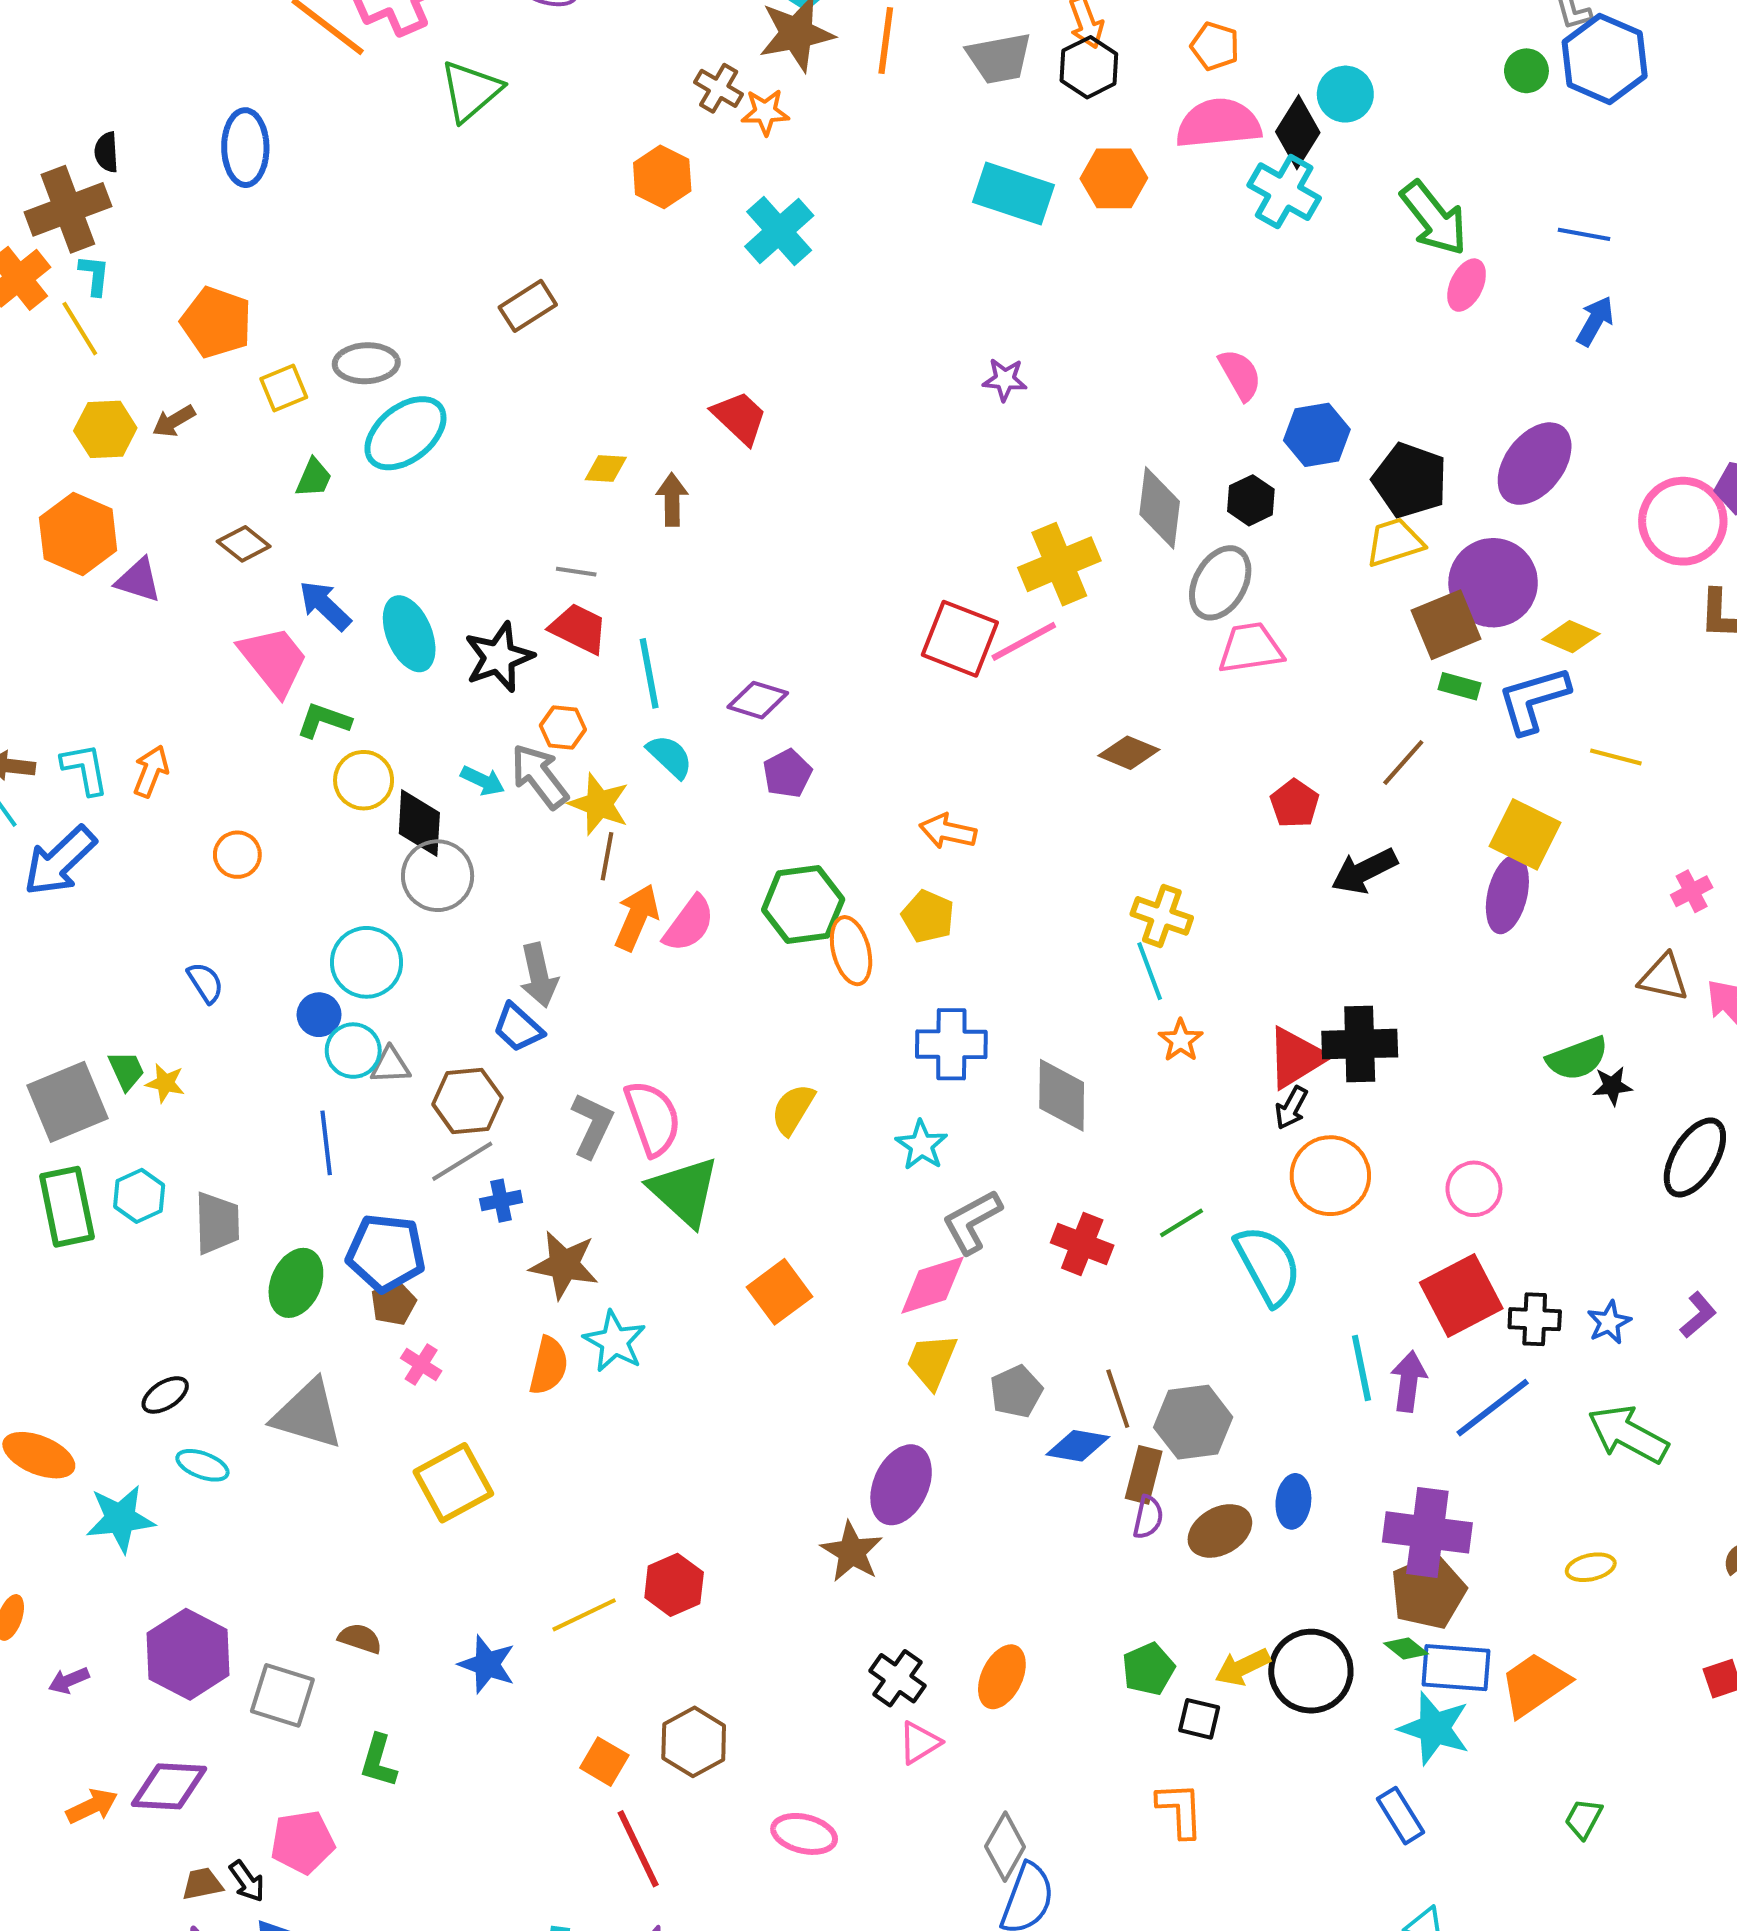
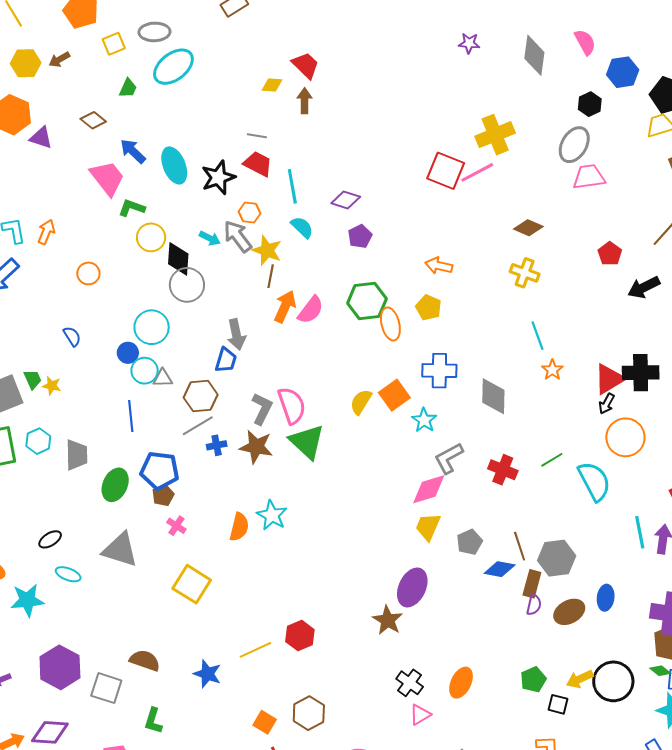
red trapezoid: (740, 418) -> (306, 65), moved
gray diamond: (1160, 508) -> (534, 55), moved
yellow cross: (1162, 916) -> (525, 273), moved
blue trapezoid: (518, 1028) -> (226, 360), turned -116
brown star: (564, 1265) -> (256, 447), moved
orange square: (780, 1292) -> (394, 395), moved
yellow square: (453, 1483) -> (192, 584), turned -30
brown semicircle: (360, 1638) -> (145, 660), size x1.4

